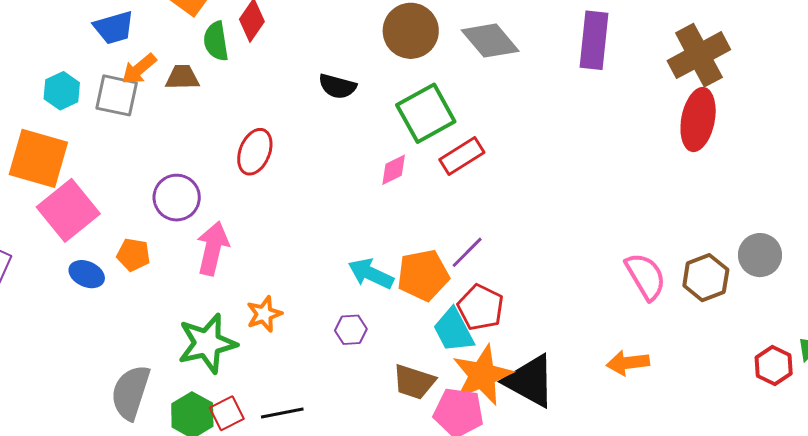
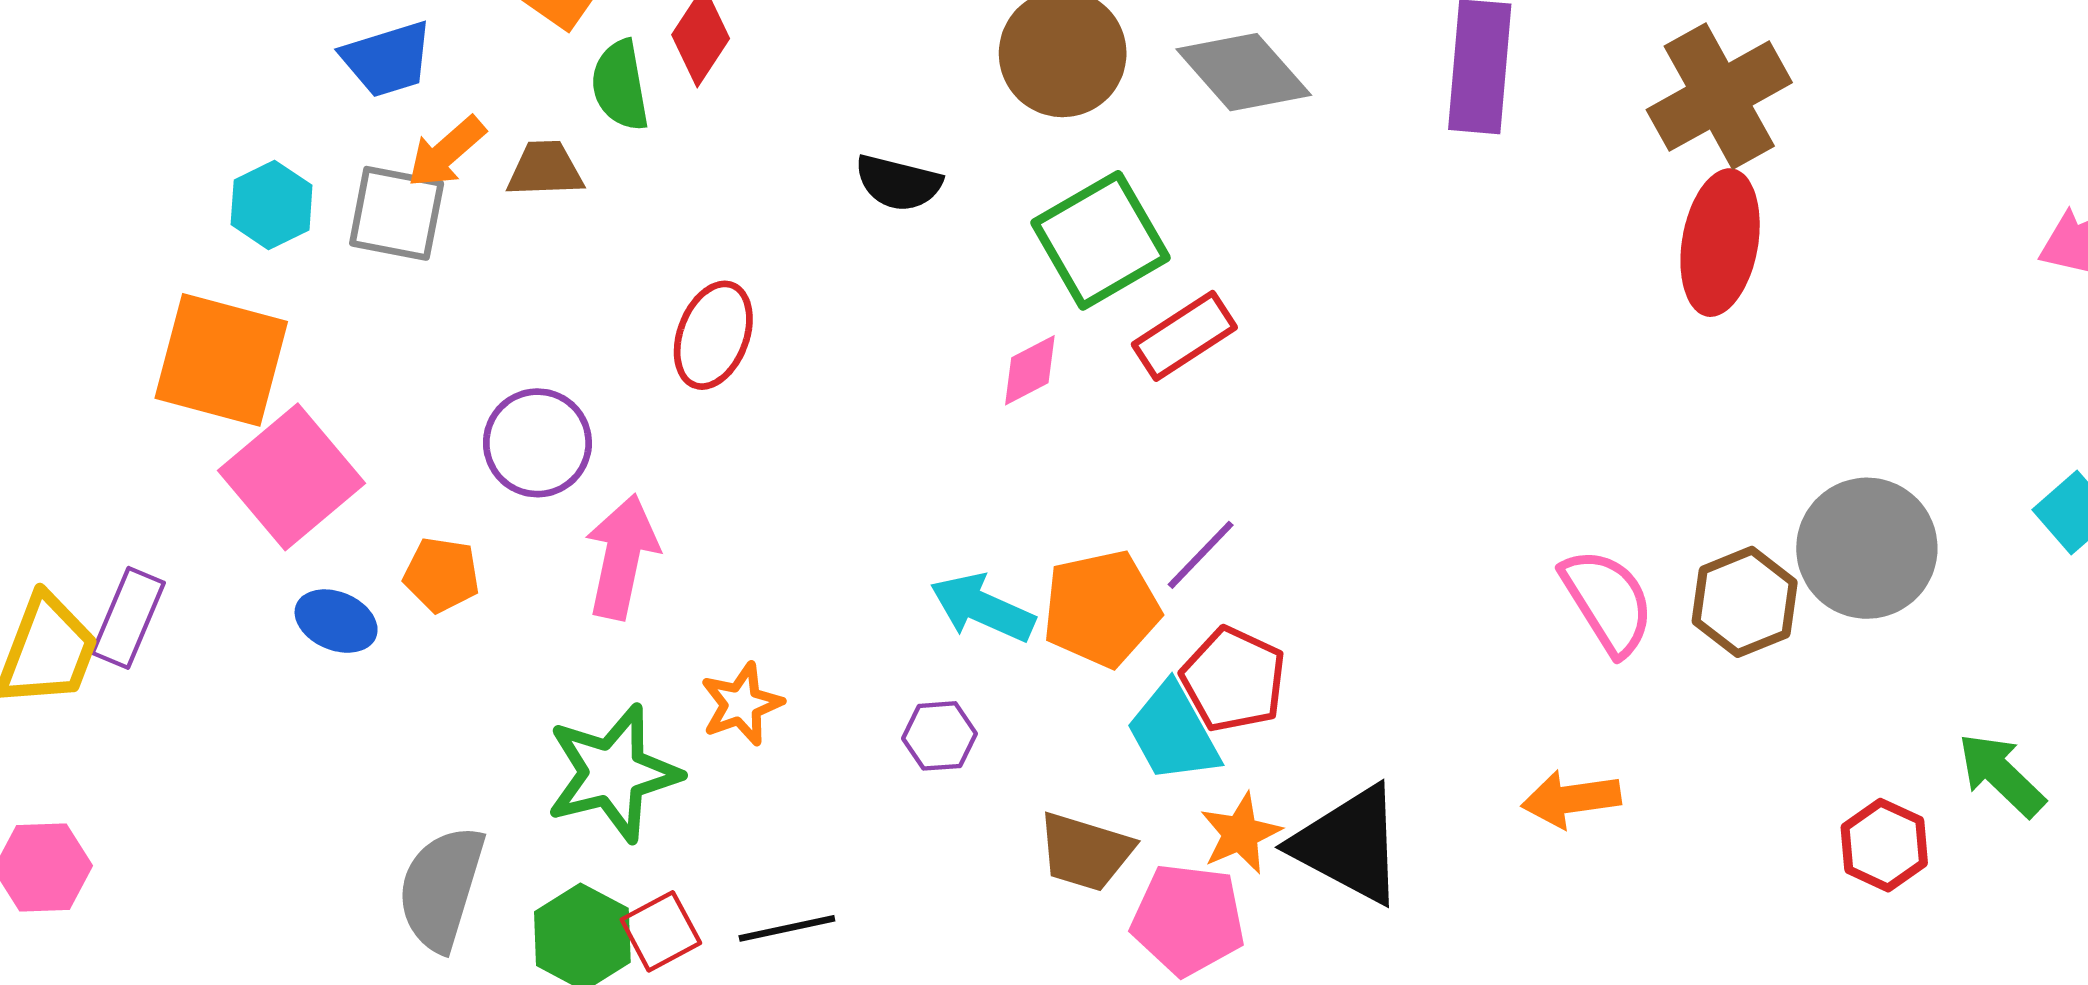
gray circle: (760, 255) -> (1867, 548), size x1.4
red hexagon: (774, 366) -> (1884, 845), moved
orange star: (482, 375) -> (1240, 833), size x0.6

